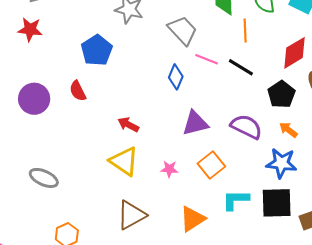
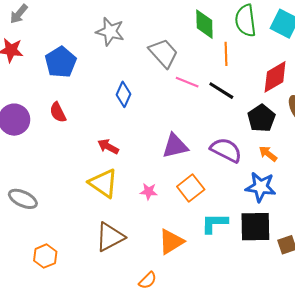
blue pentagon: (97, 50) -> (61, 62), moved
blue diamond: (176, 77) -> (123, 94), moved

